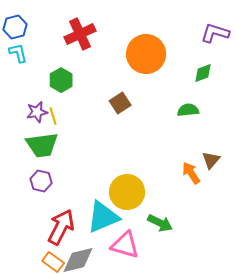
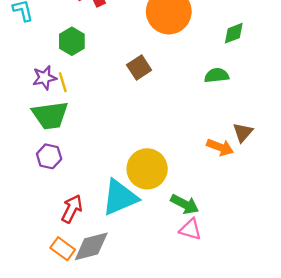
orange arrow: (191, 173) -> (220, 147), turned 145
red arrow: (61, 227) -> (72, 209), size x0.7
pink triangle: (125, 245) -> (190, 229), moved, size x0.7

